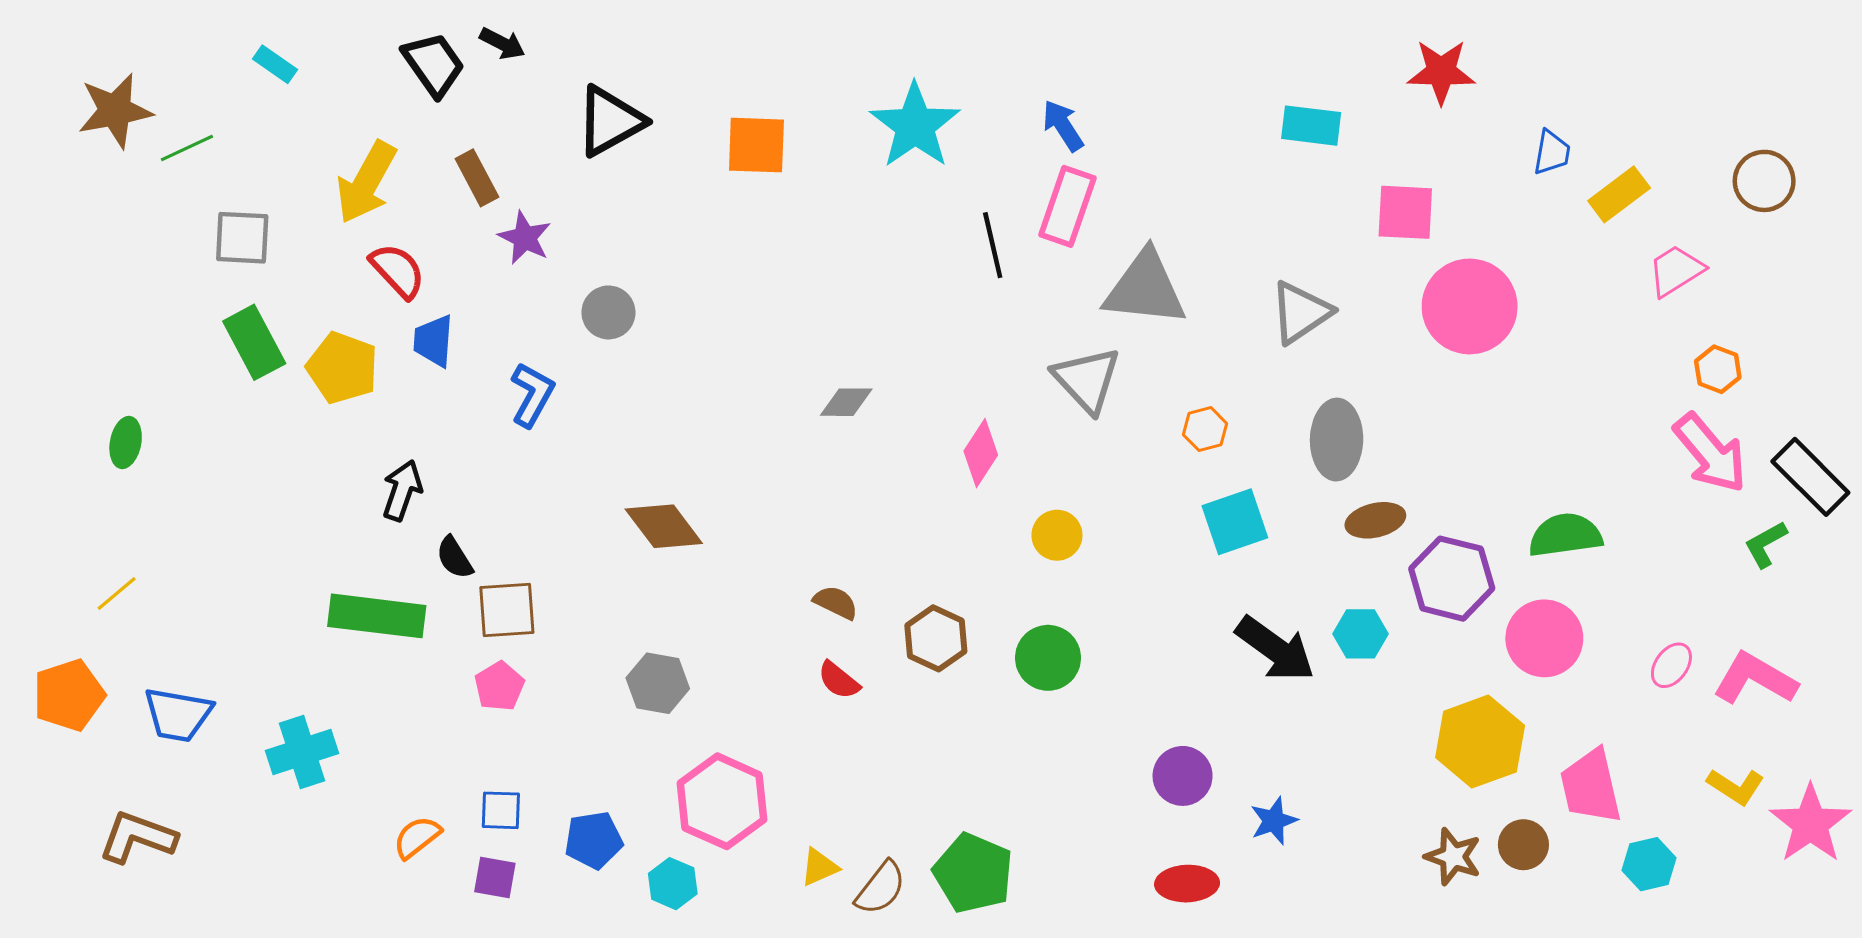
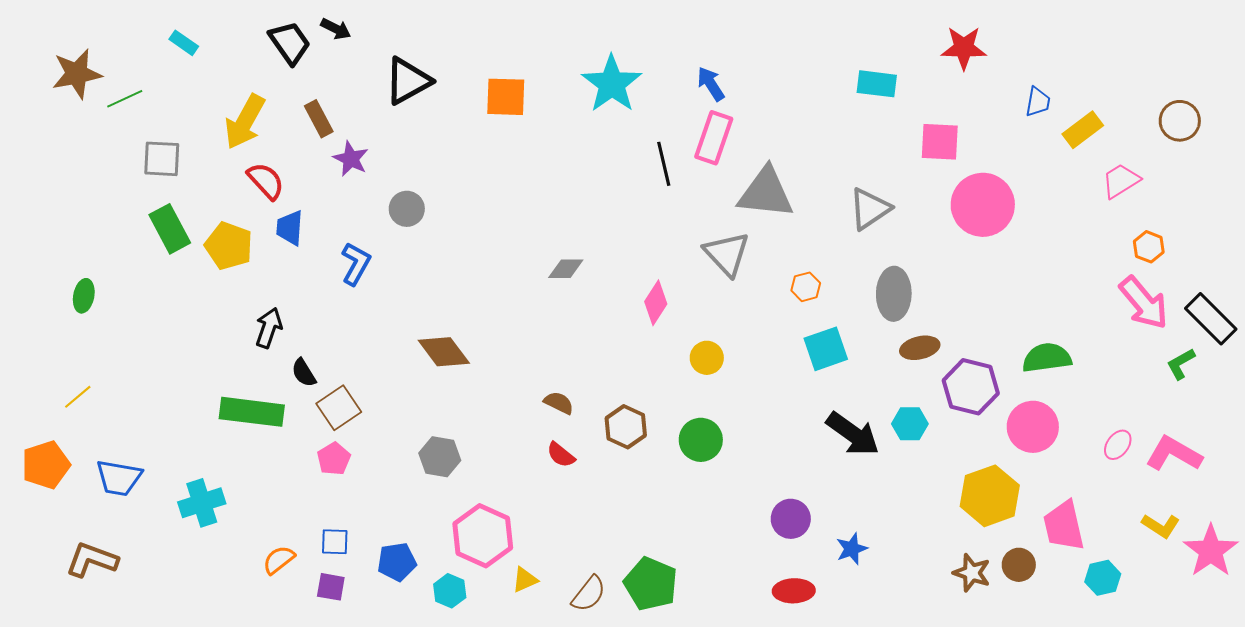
brown square: (507, 610) -> (339, 408), turned -30
yellow triangle: (819, 867) -> (525, 580), moved

